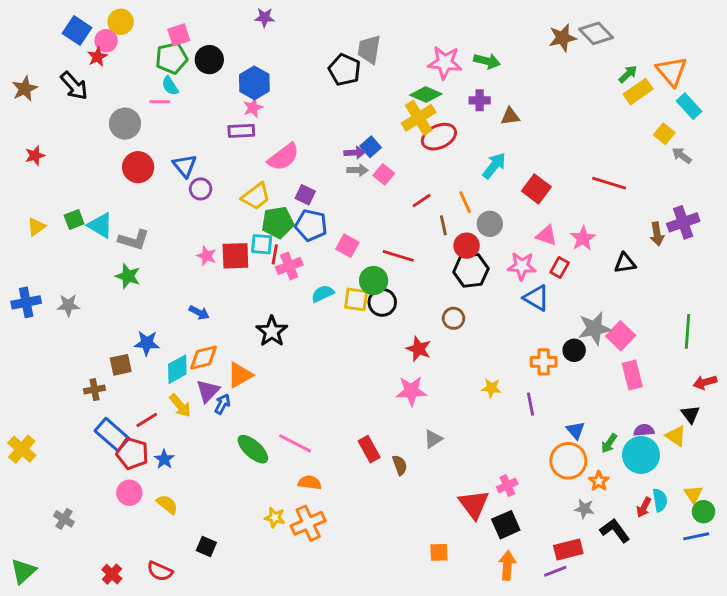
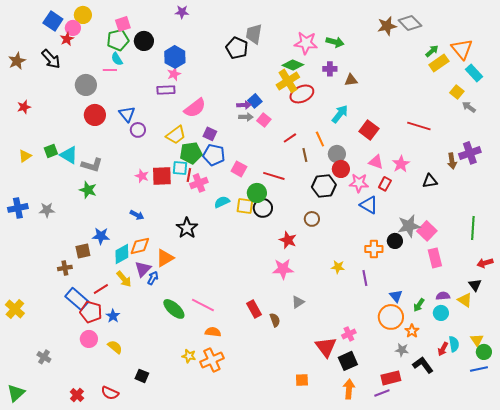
red circle: (467, 246) -> (341, 169), moved
cyan circle: (641, 455) -> (441, 313), size x0.6

